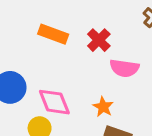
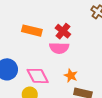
pink semicircle: (124, 68) -> (59, 48), moved

